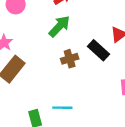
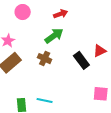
brown cross: (70, 59) -> (45, 59), moved, turned 32

